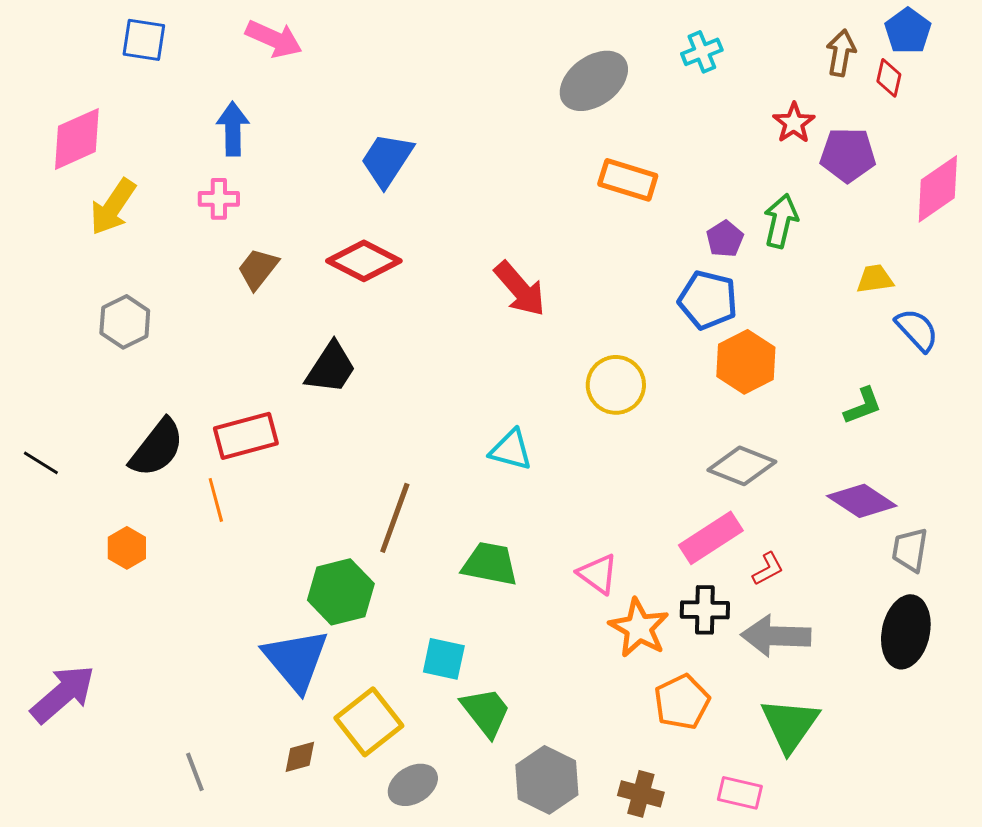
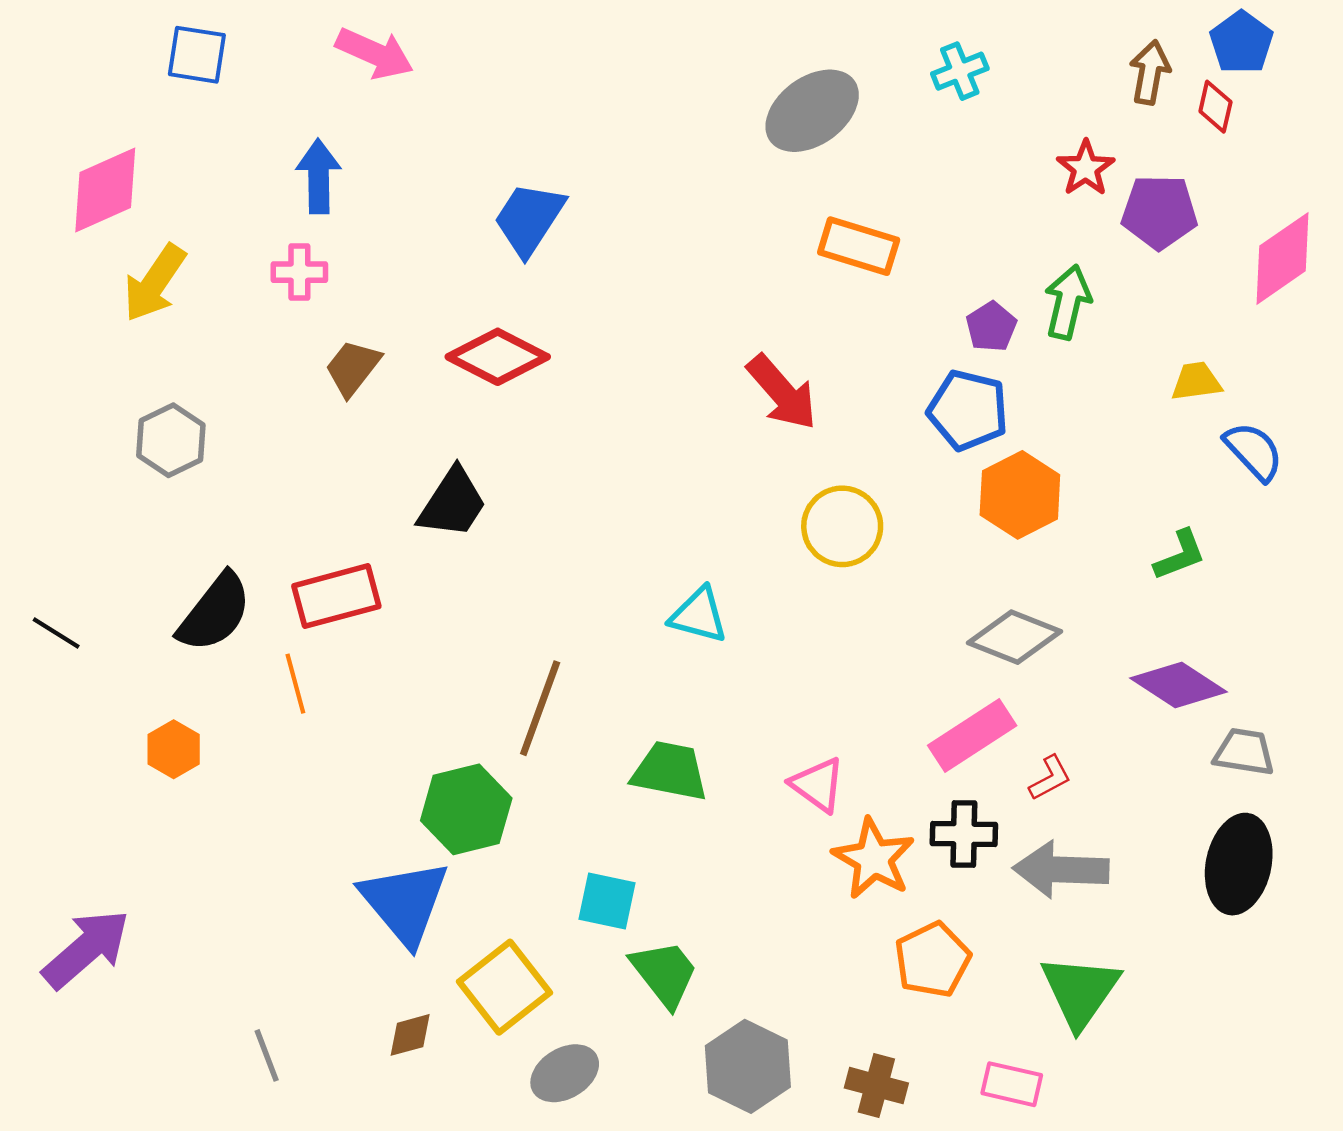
red arrow: (520, 289) -> (782, 392), moved
gray trapezoid: (910, 550) -> (1244, 752), turned 90

